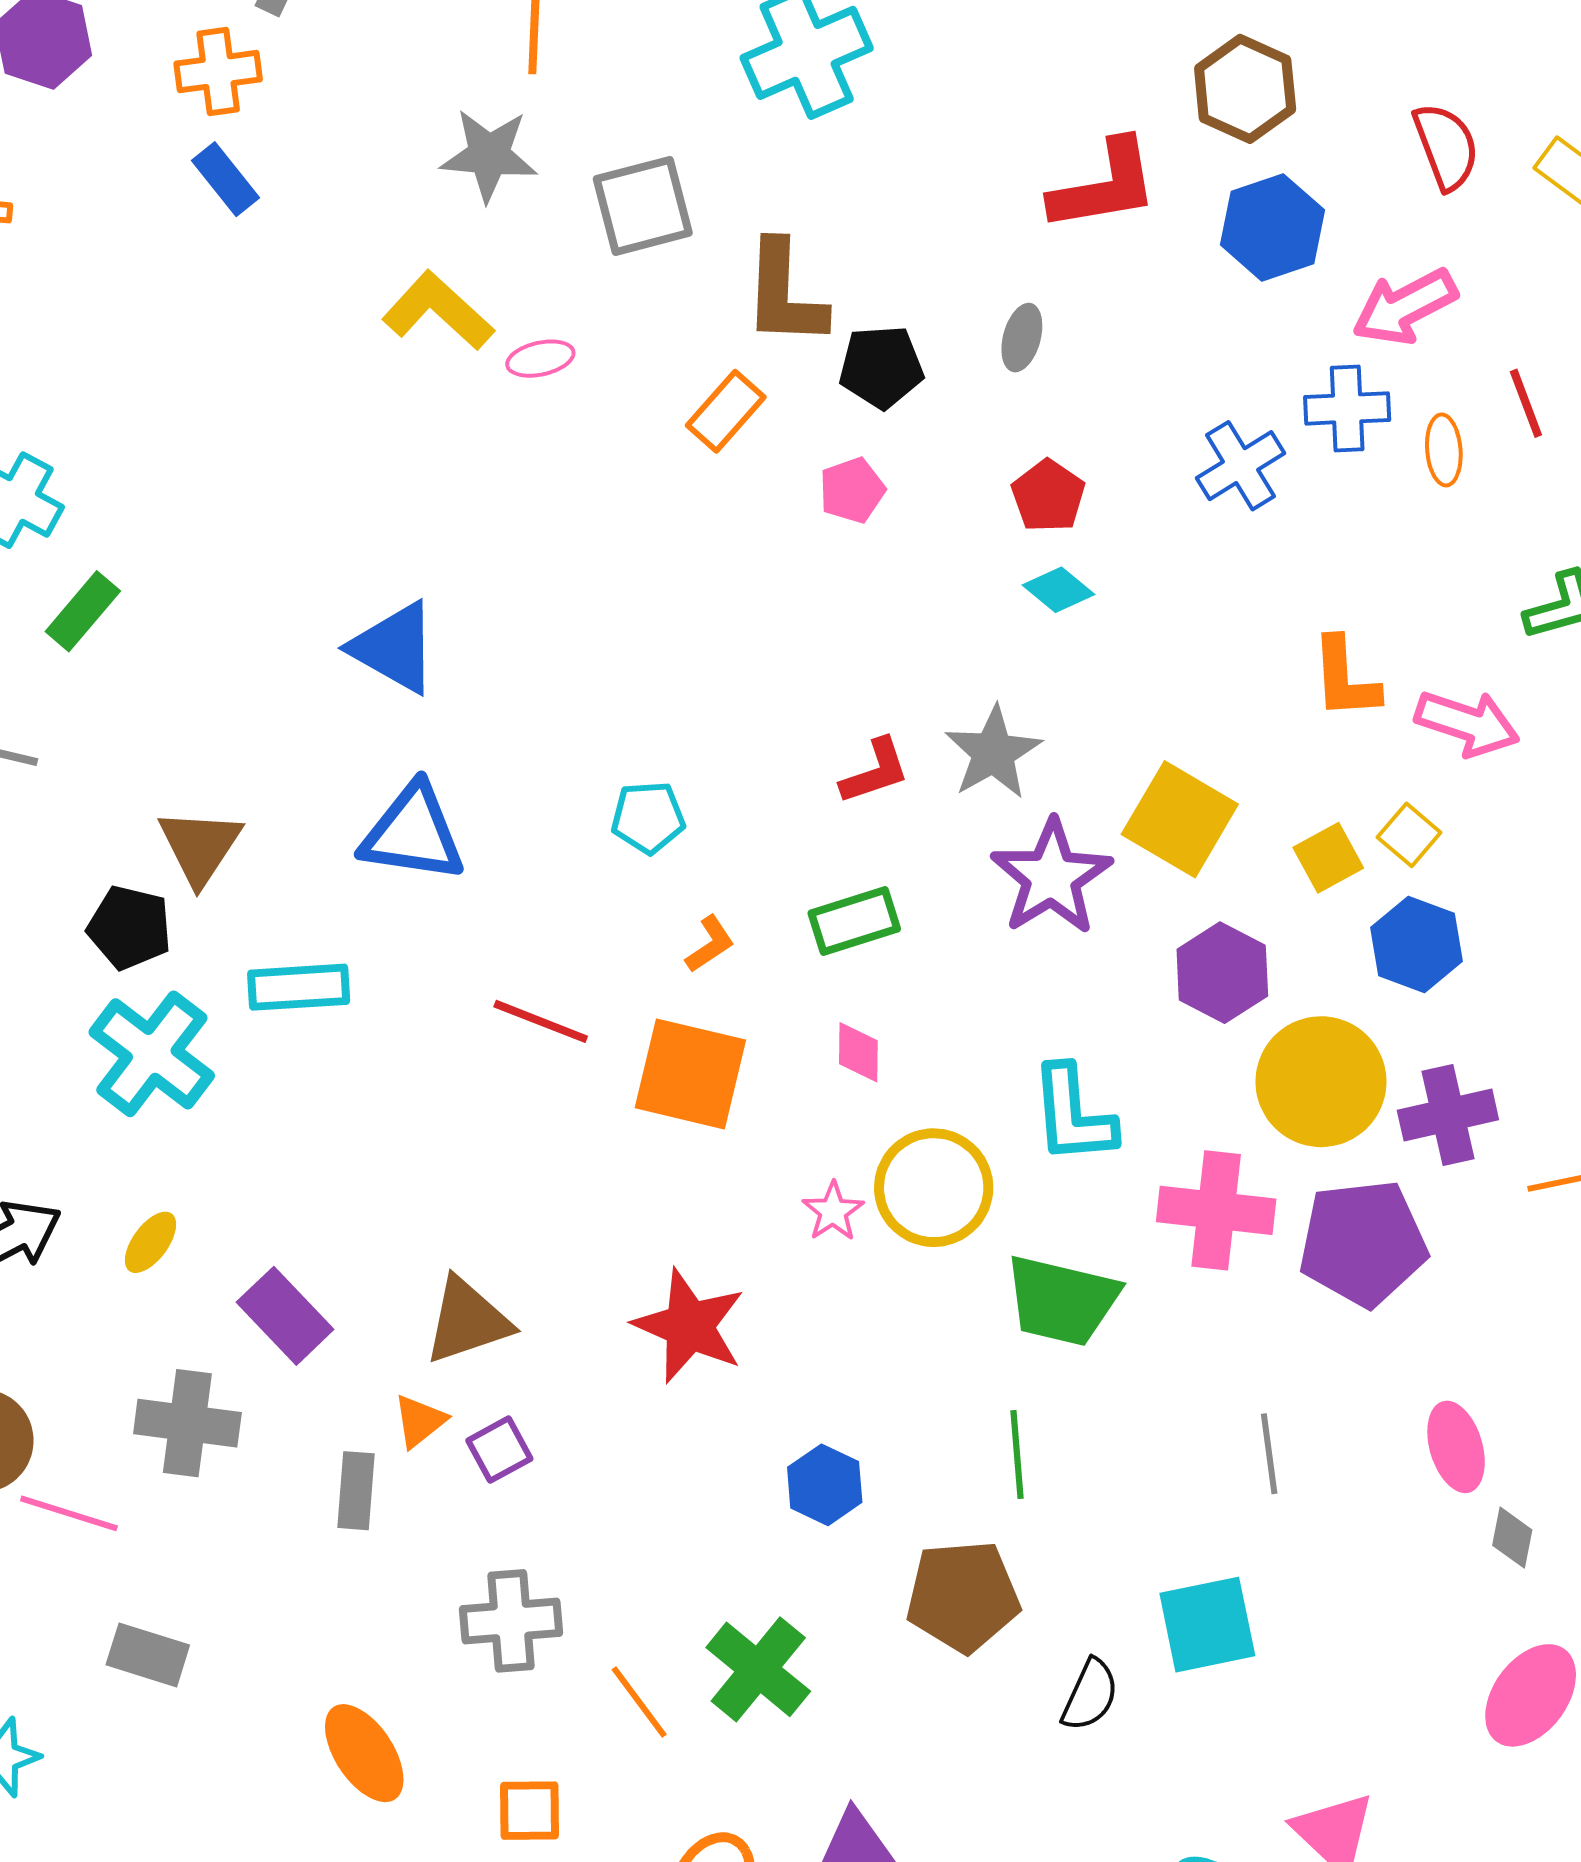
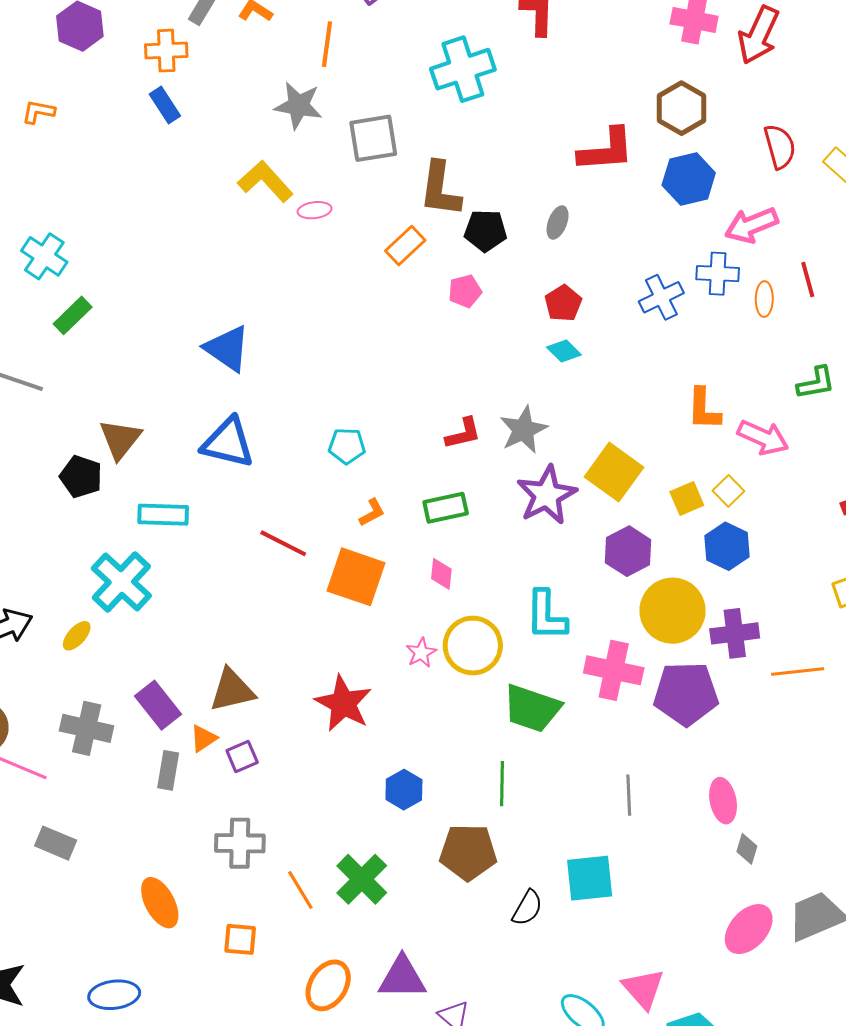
cyan cross: (152, 1054) -> (121, 582), moved
purple rectangle: (285, 1316) -> (158, 705), moved

